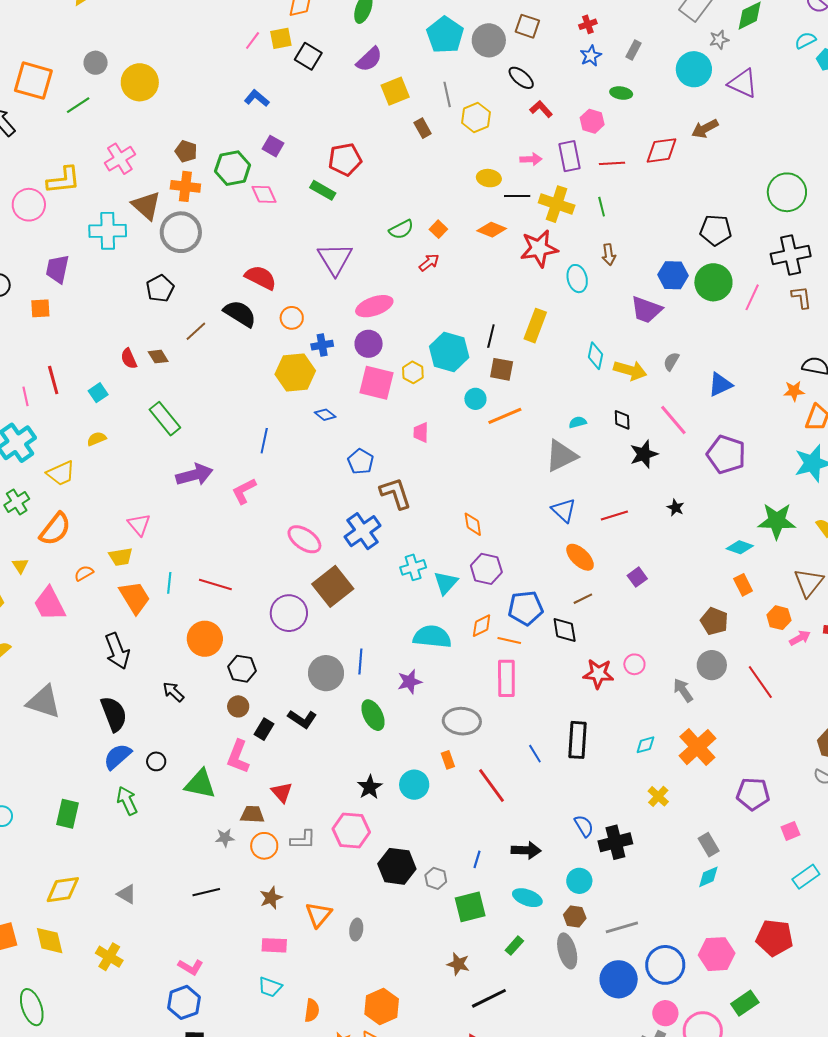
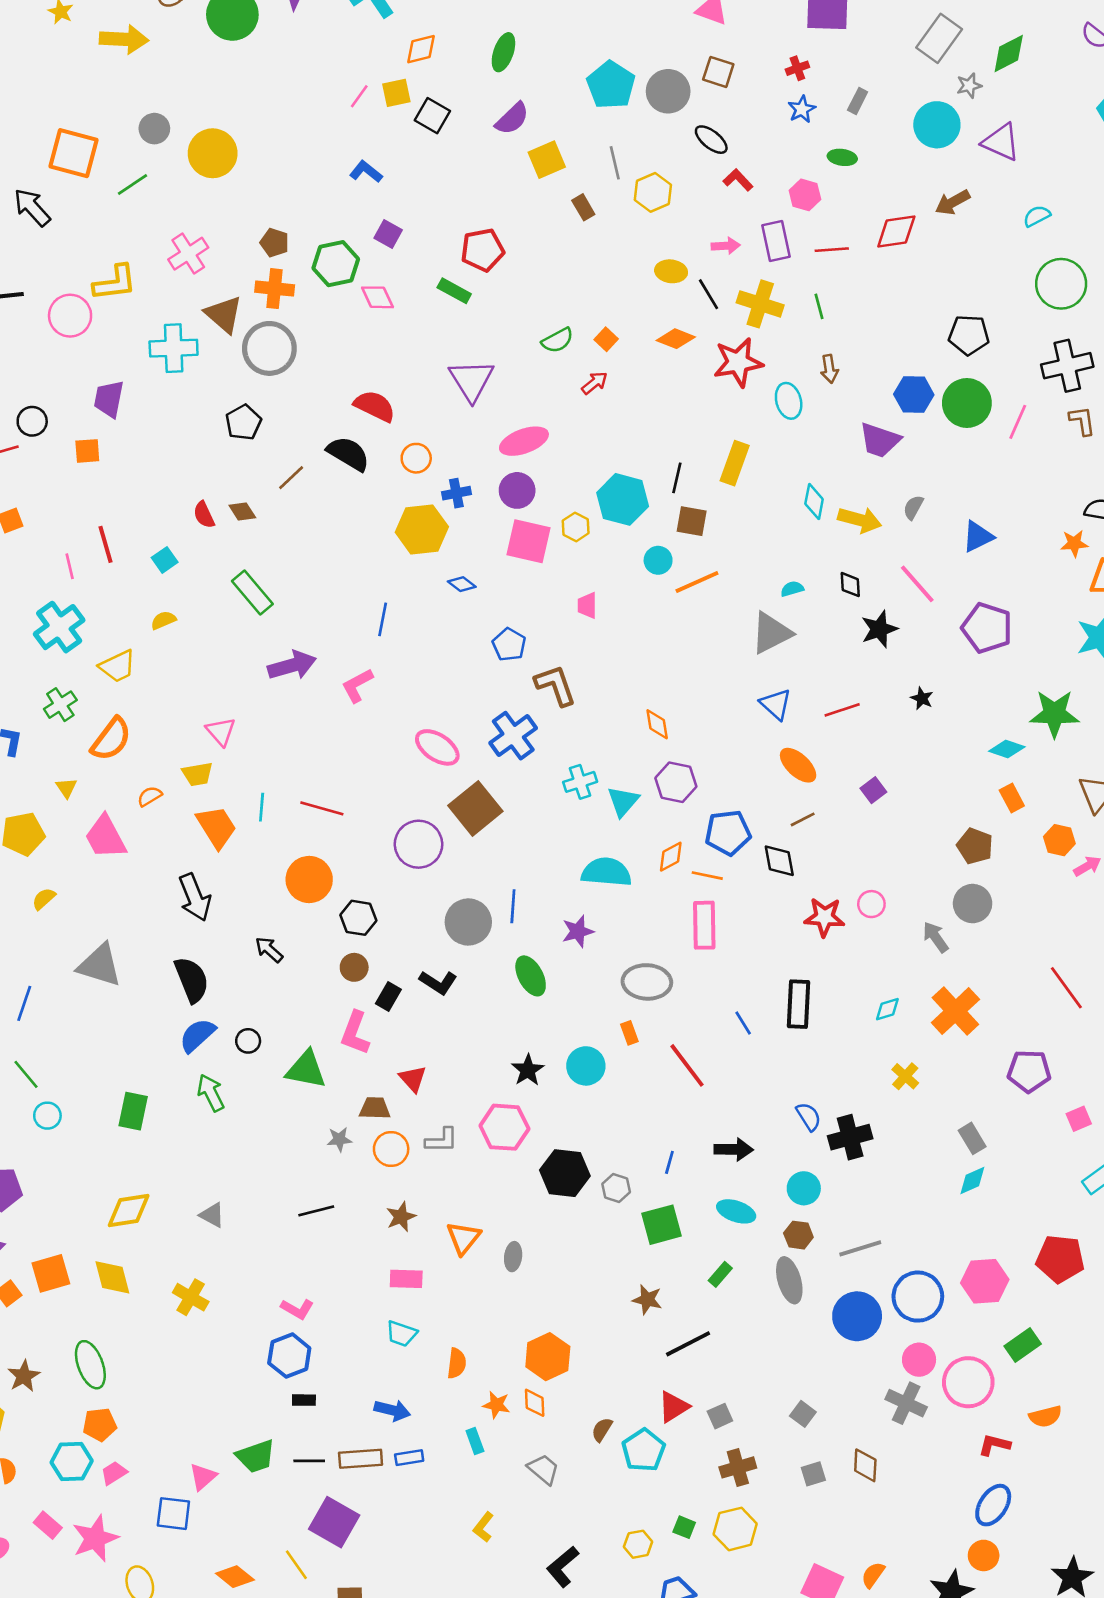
cyan semicircle: (805, 40) -> (1037, 216), moved
black line: (517, 196) -> (708, 294), turned 60
red line: (760, 682) -> (1066, 988), moved

